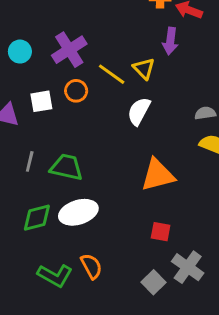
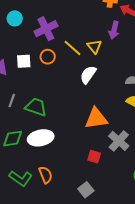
cyan circle: (20, 52) -> (15, 18), moved
gray cross: (188, 267) -> (119, 141), moved

